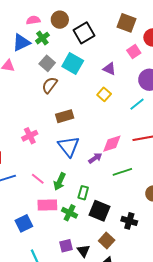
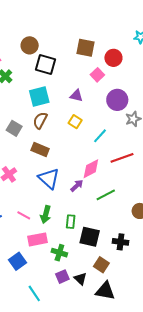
brown circle: (60, 20) -> (30, 45), moved
black square: (84, 33) -> (45, 64), turned -35
gray square: (47, 63) -> (14, 128), moved
cyan square: (73, 64) -> (39, 96), turned -35
brown semicircle: (50, 85) -> (40, 120), moved
cyan line: (137, 104) -> (100, 136), moved
brown rectangle: (65, 116) -> (40, 149), turned 48
green cross: (70, 213) -> (59, 253), moved

